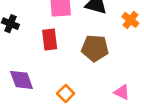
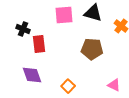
red rectangle: (50, 40) -> (39, 44), moved

